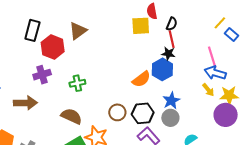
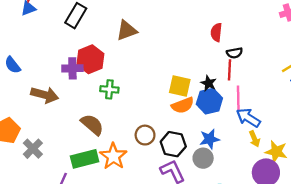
black semicircle: (172, 24) -> (235, 53), turned 40
yellow square: (141, 26) -> (180, 86), moved
red hexagon: (53, 47) -> (90, 59), moved
black star: (168, 54) -> (209, 83), moved
pink line: (212, 57) -> (238, 98), moved
blue arrow: (215, 73) -> (248, 118), moved

